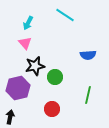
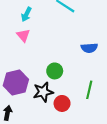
black star: (35, 66) -> (43, 92), moved
red circle: (52, 109) -> (62, 103), moved

